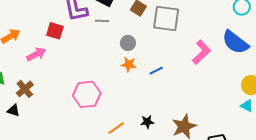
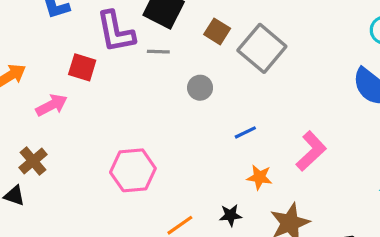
gray square: (166, 18) -> (262, 48), turned 32
pink L-shape: (201, 52) -> (311, 151), moved
orange star: (129, 64) -> (259, 177), moved

